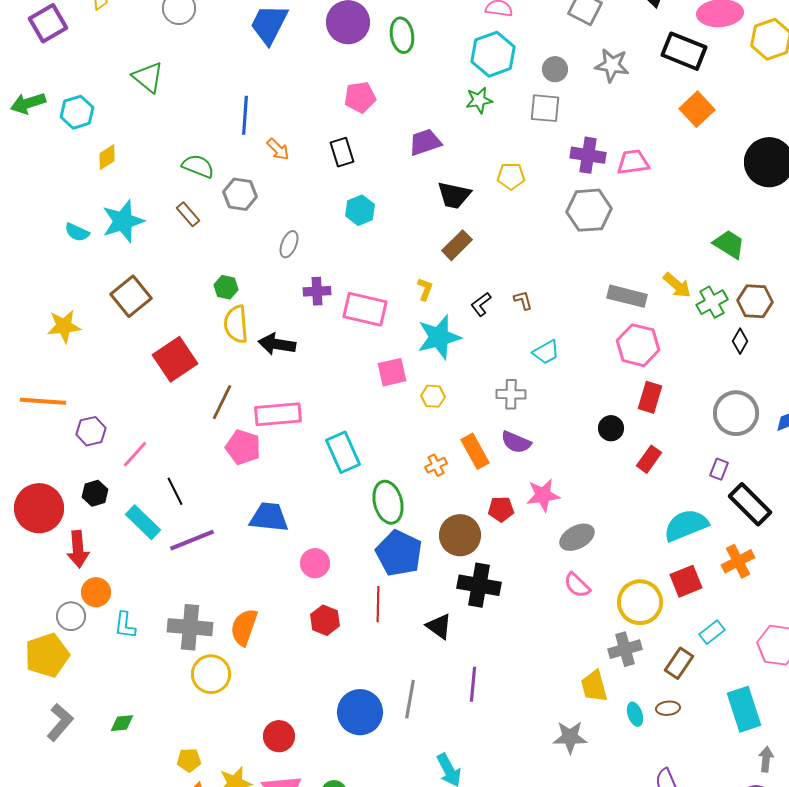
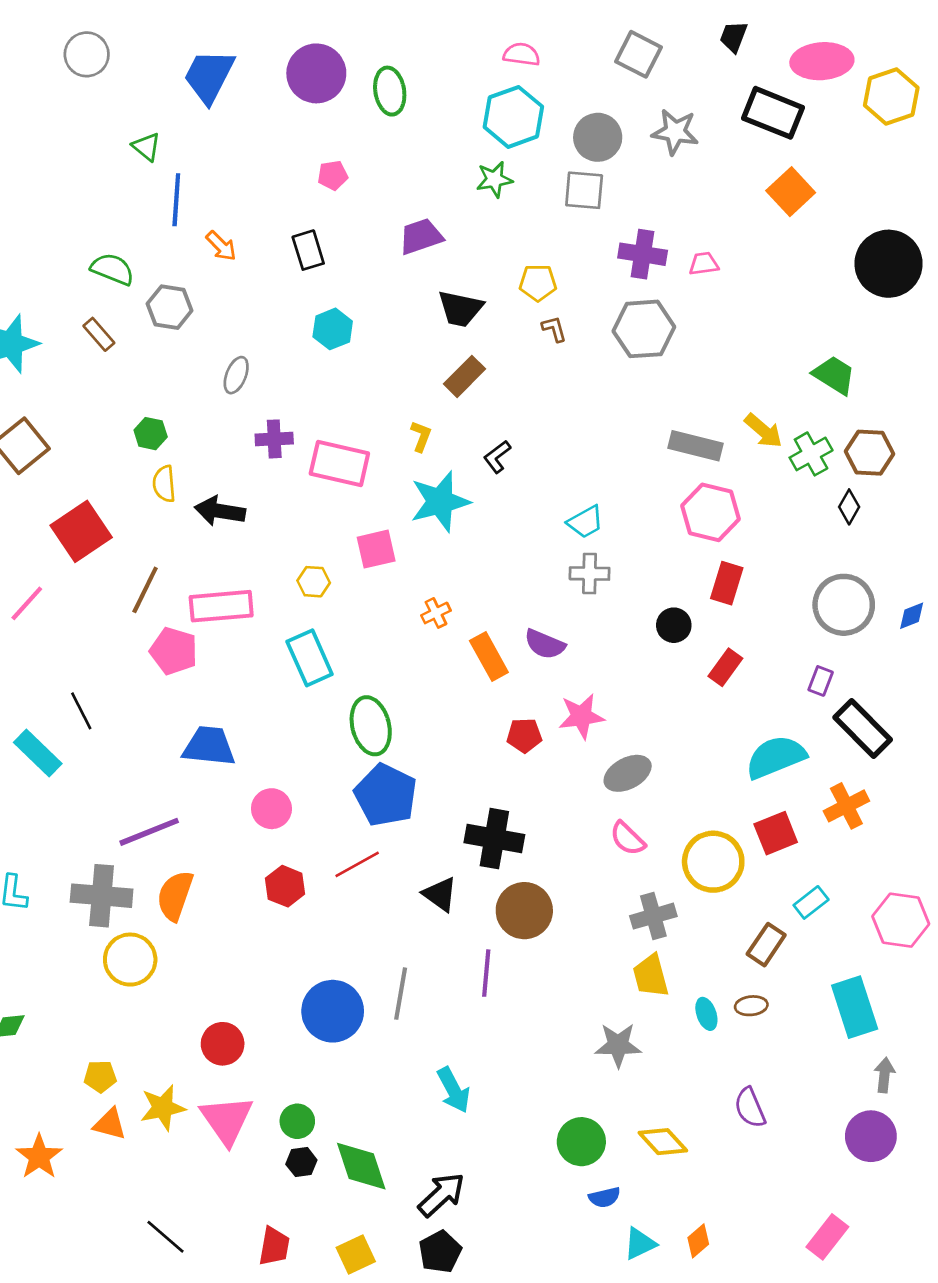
gray circle: (555, 69) -> (598, 137), size x1.4
green triangle: (148, 77) -> (146, 147), moved, size x0.7
pink pentagon: (360, 97) -> (333, 175), size x0.7
pink trapezoid: (633, 162) -> (704, 264), size x0.7
brown L-shape: (523, 300) -> (554, 329), moved
yellow semicircle: (236, 324) -> (164, 484), size x0.7
gray cross: (511, 394) -> (590, 574), moved
yellow hexagon: (433, 396) -> (314, 582), moved
pink line: (135, 454) -> (27, 603), moved
orange cross: (436, 465) -> (436, 613), moved
brown circle: (460, 535) -> (524, 911), moved
purple line: (192, 540) -> (149, 832), moved
red line: (378, 604) -> (357, 864), turned 60
gray cross: (625, 649) -> (653, 916), moved

